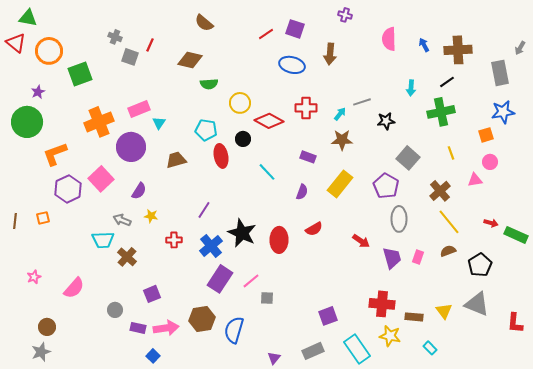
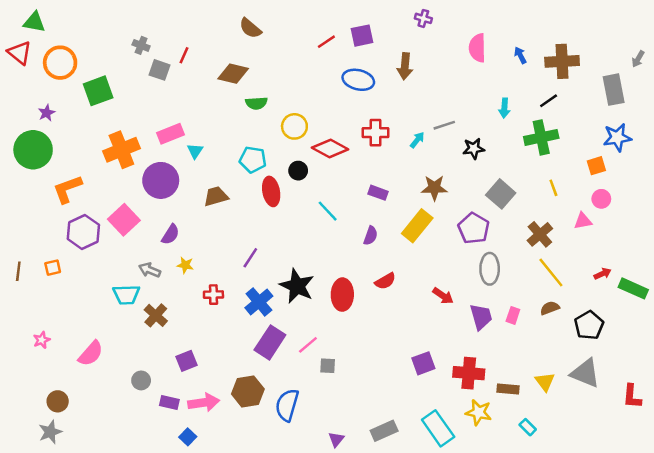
purple square: (295, 29) -> (362, 36), turned -30
brown star: (342, 140) -> (434, 188), moved
red arrow: (491, 223) -> (603, 274), turned -40
purple square: (328, 316) -> (423, 363), moved

